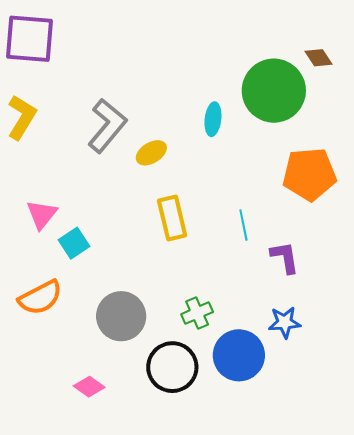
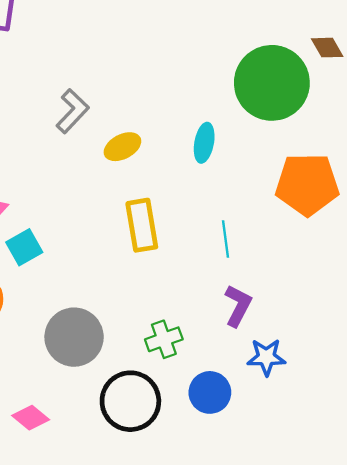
cyan ellipse: (213, 119) -> (204, 143), moved
gray L-shape: (107, 126) -> (72, 111), size x0.7
purple L-shape: (285, 257) -> (238, 306), moved, turned 33
blue circle: (239, 355) -> (210, 392), size x0.7

